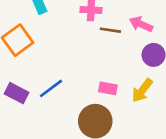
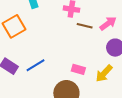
pink arrow: (141, 24) -> (108, 24), turned 114

